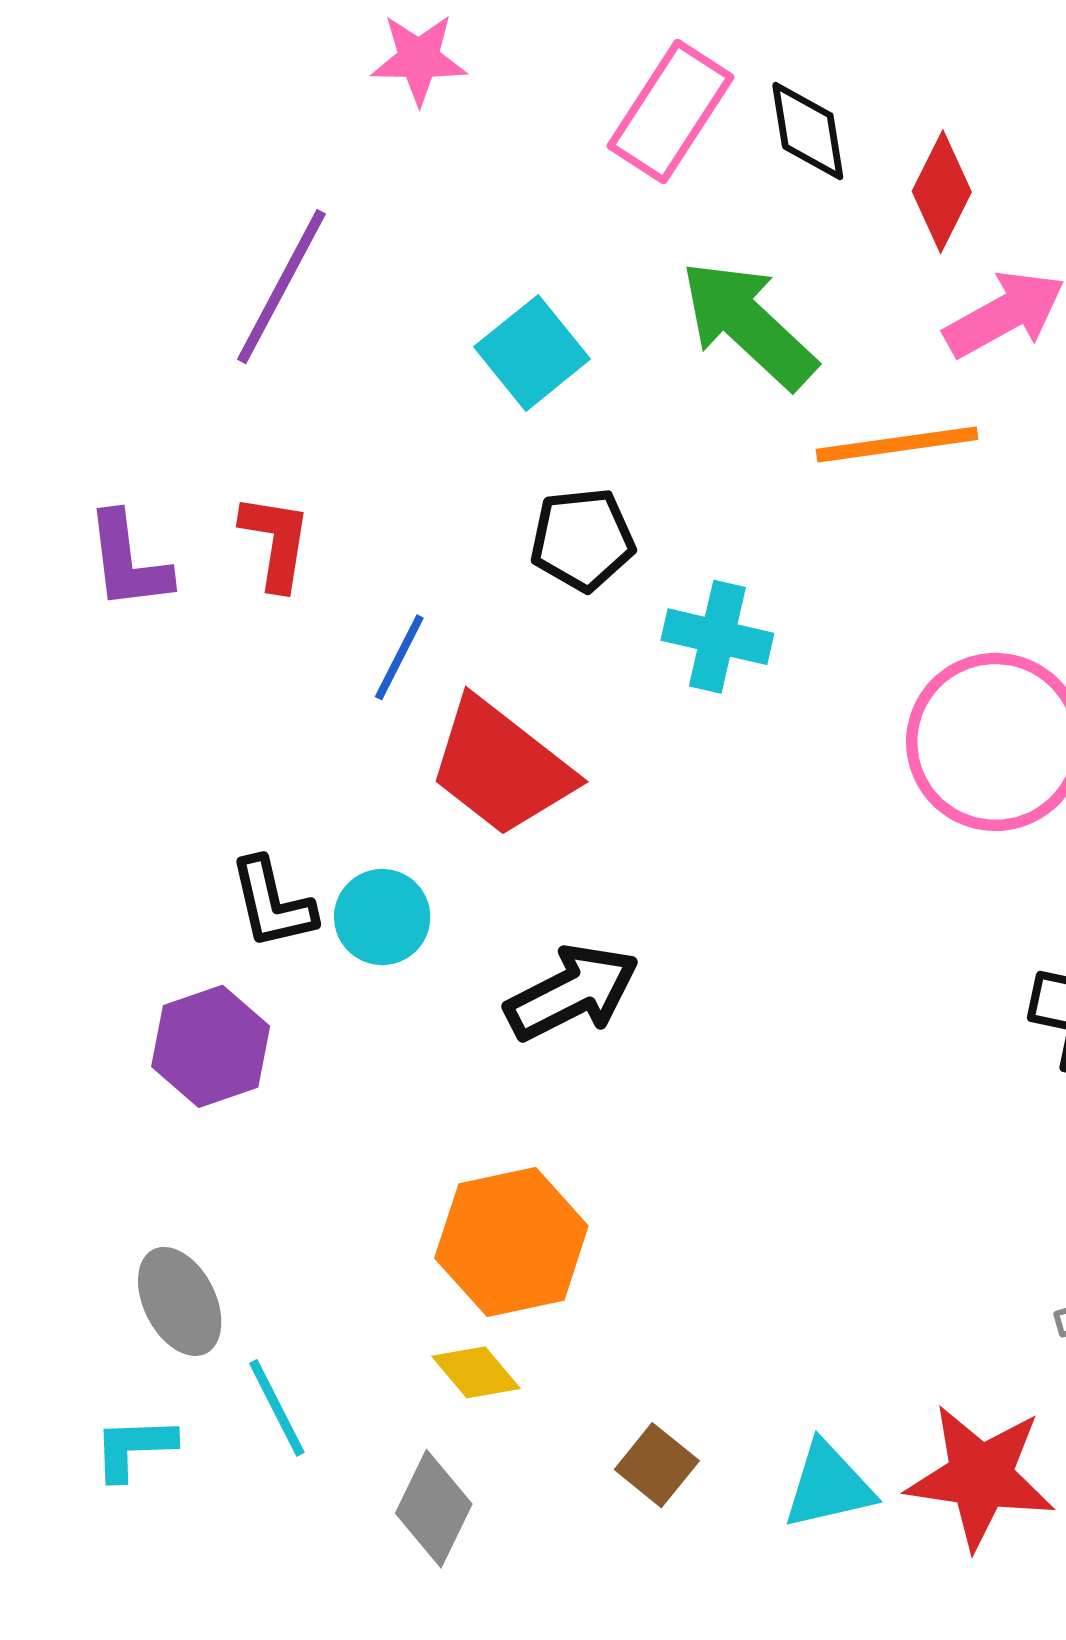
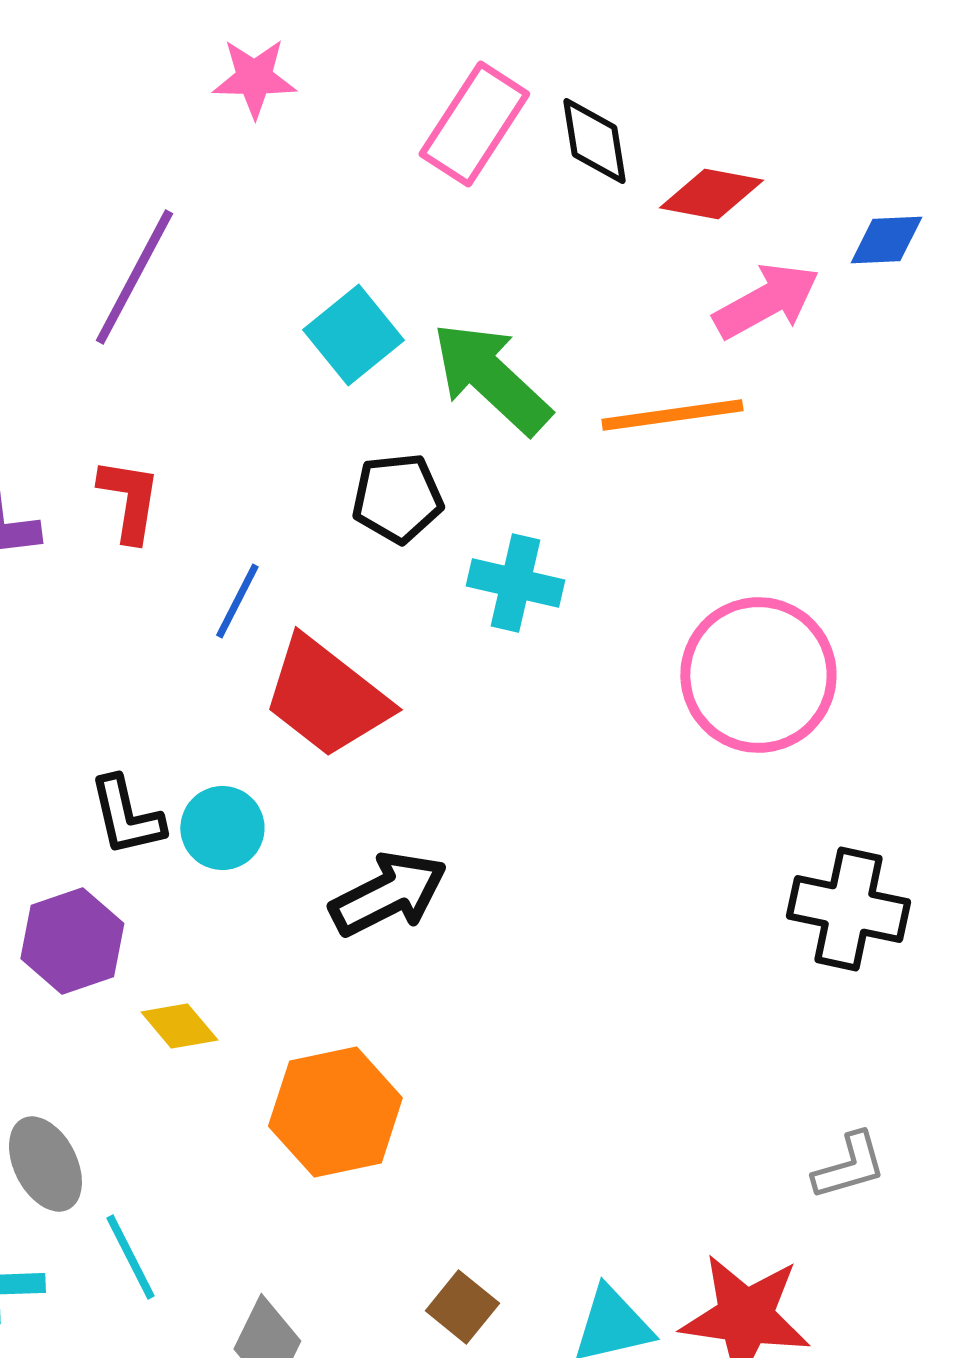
red diamond: (942, 192) -> (711, 194), turned 74
green arrow: (748, 324) -> (491, 378), moved
yellow diamond: (476, 1372) -> (179, 1026), moved

